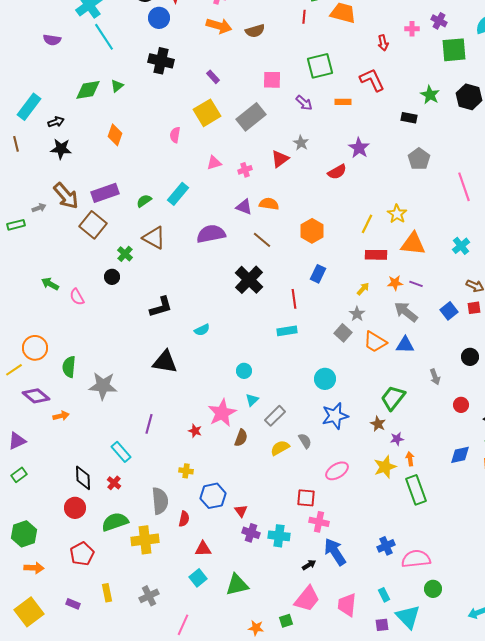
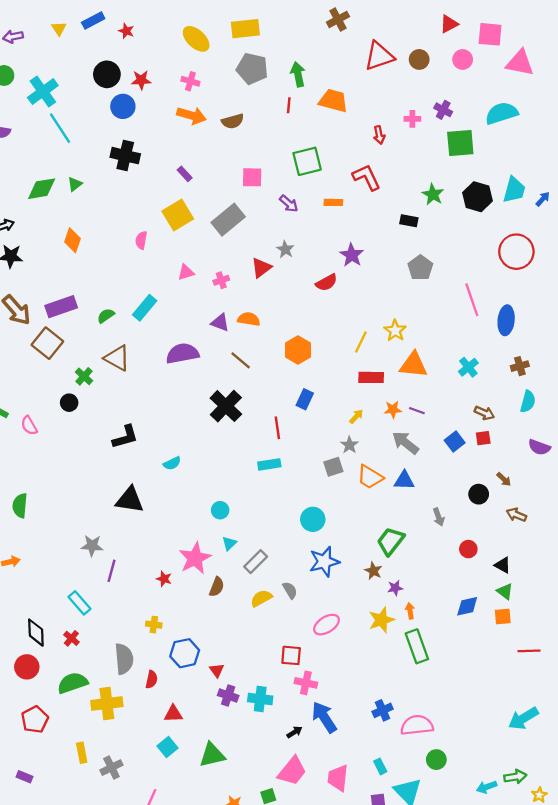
gray square: (343, 333) -> (333, 467), turned 30
gray star: (103, 386) -> (92, 546), moved, size x0.7
yellow rectangle: (107, 593) -> (82, 753), moved

